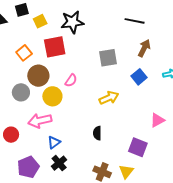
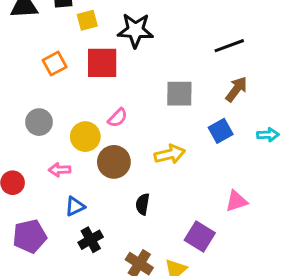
black line: (135, 21) -> (229, 46), turned -42
brown circle: (38, 76) -> (114, 162), moved
pink arrow: (40, 121) -> (60, 170), size x0.6
black cross: (59, 163) -> (91, 240), moved

